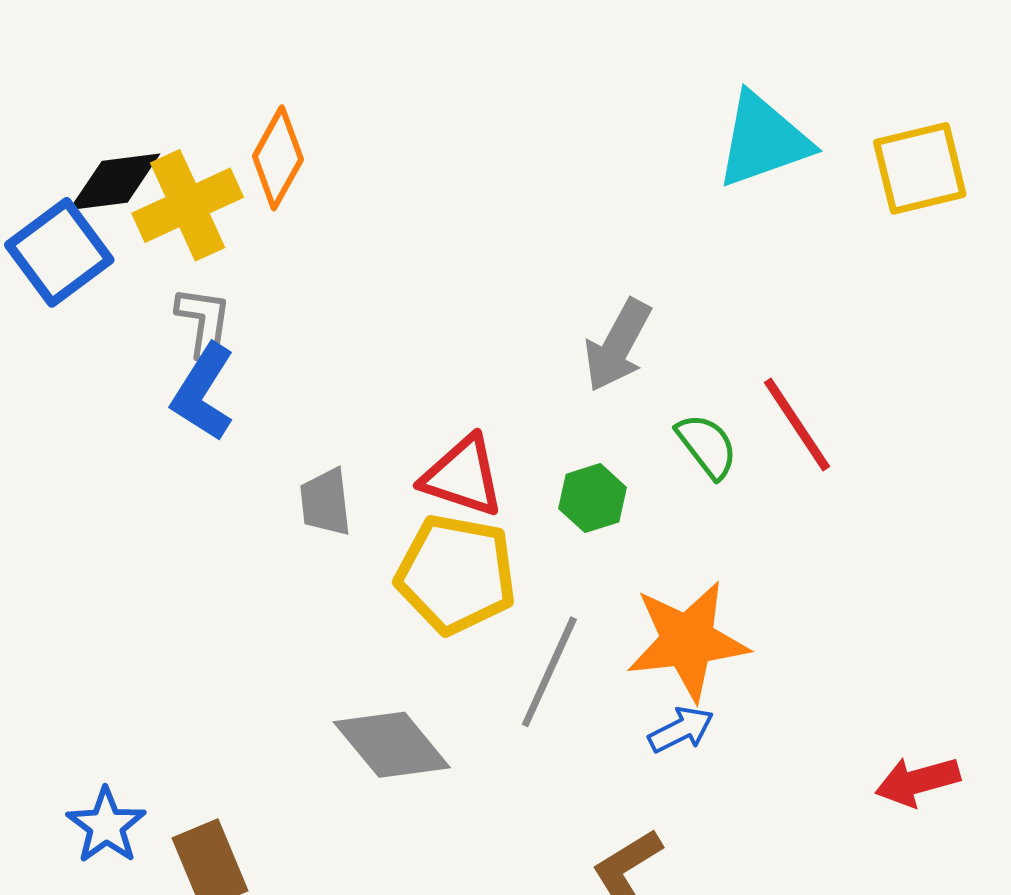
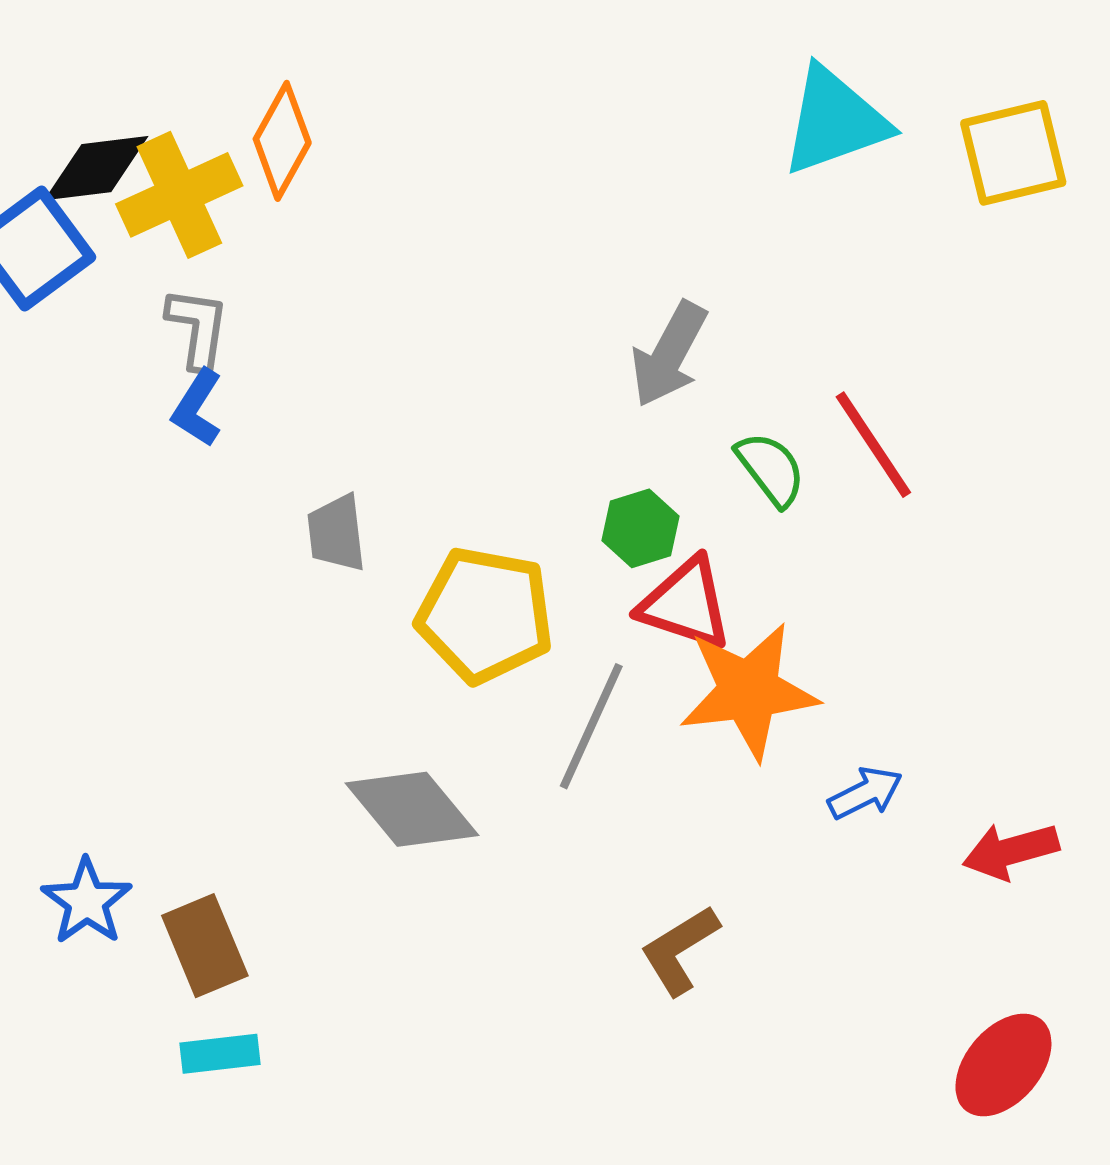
blue L-shape: (203, 392) -> (197, 408), size x0.7
red triangle: (463, 476) -> (686, 604), moved
blue arrow: (681, 730) -> (865, 793), moved

